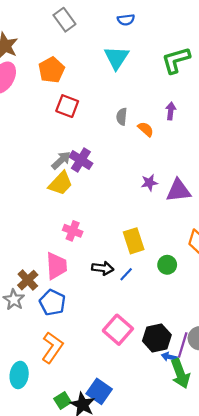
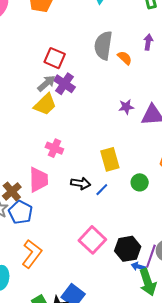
red square: (67, 106) -> (55, 58), moved
gray semicircle: (122, 117) -> (103, 46), size x1.8
blue pentagon: (52, 302) -> (20, 212), moved

